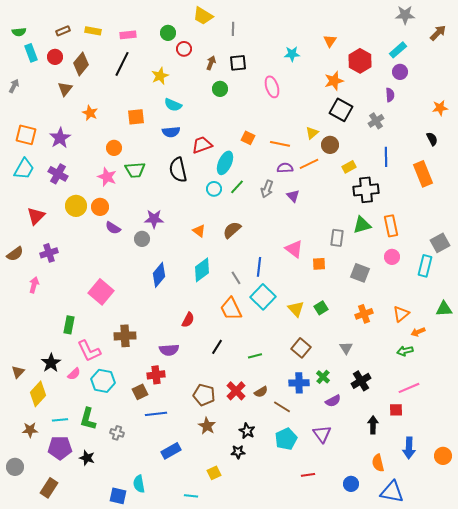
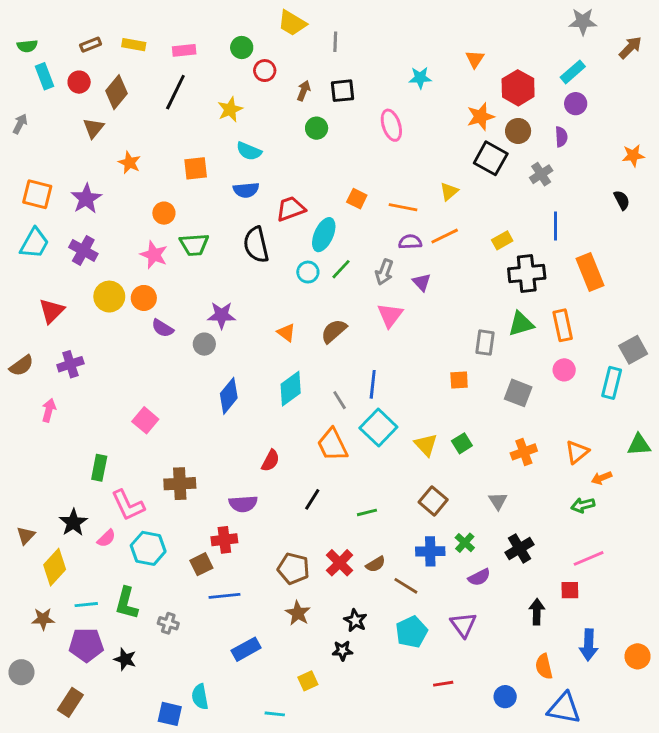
brown circle: (330, 145) -> (518, 131), moved
orange rectangle: (423, 174) -> (590, 272), moved
pink triangle: (294, 249) -> (390, 315), moved, turned 30
pink square: (101, 292) -> (145, 420), size x0.7

